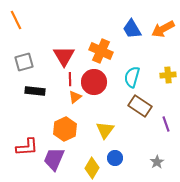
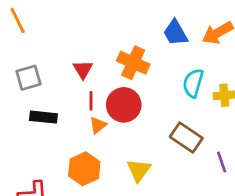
red triangle: (64, 56) -> (83, 69), size x0.7
cyan semicircle: (132, 77) -> (193, 83), moved

